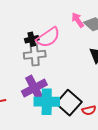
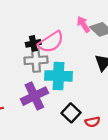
cyan cross: (47, 102) -> (59, 76), moved
black square: (69, 103) -> (71, 113), size x0.7

